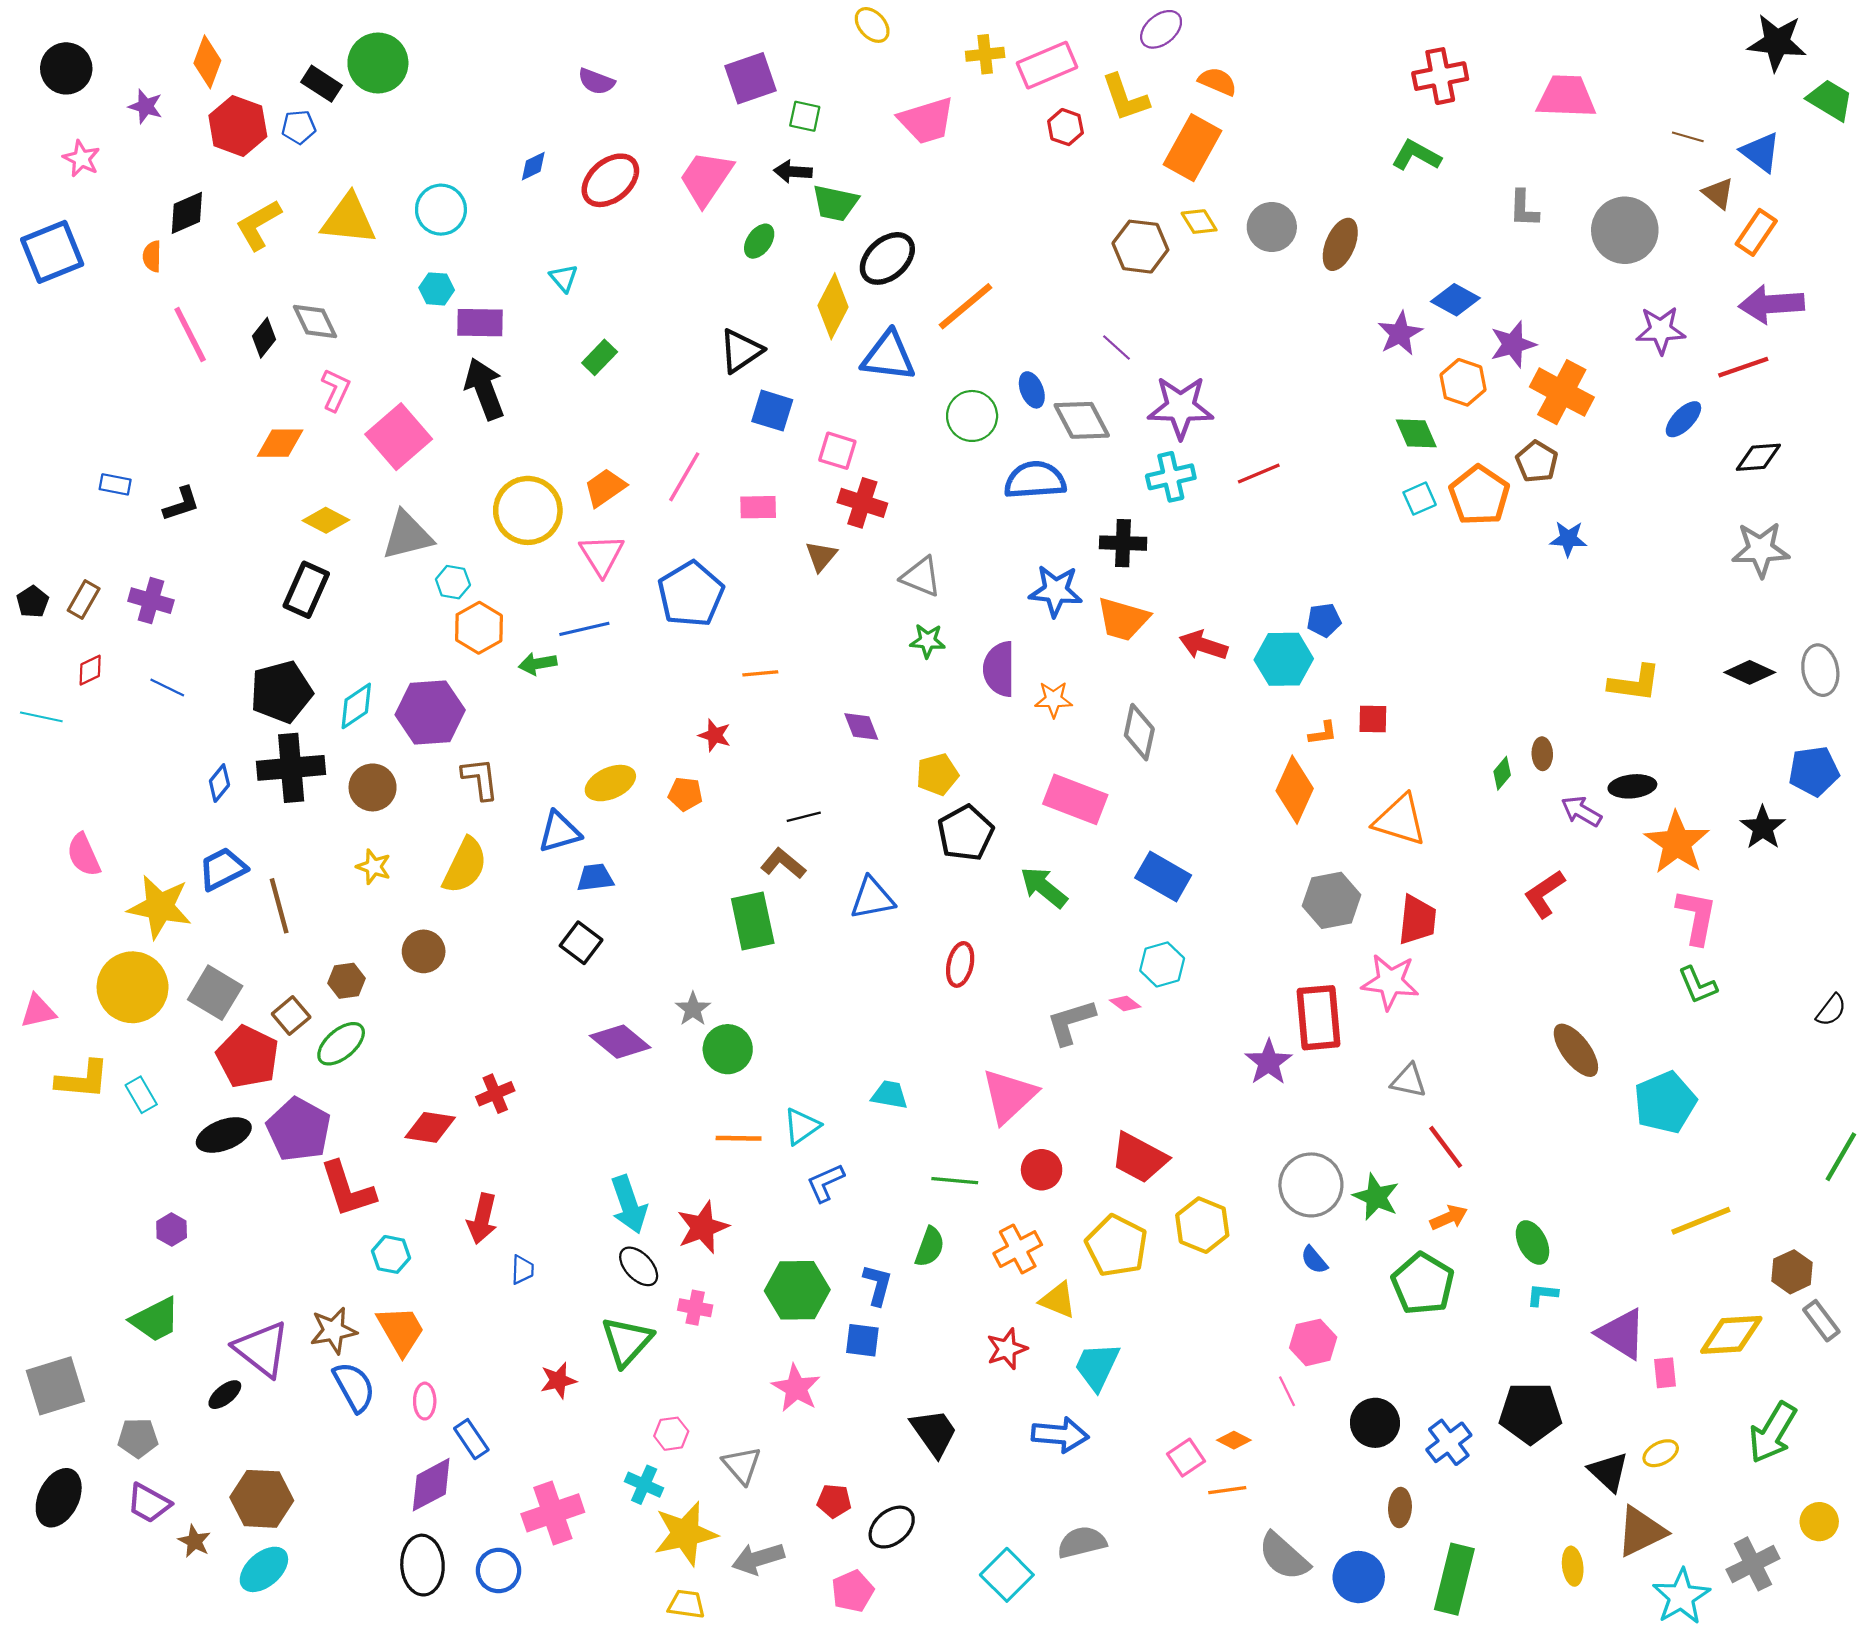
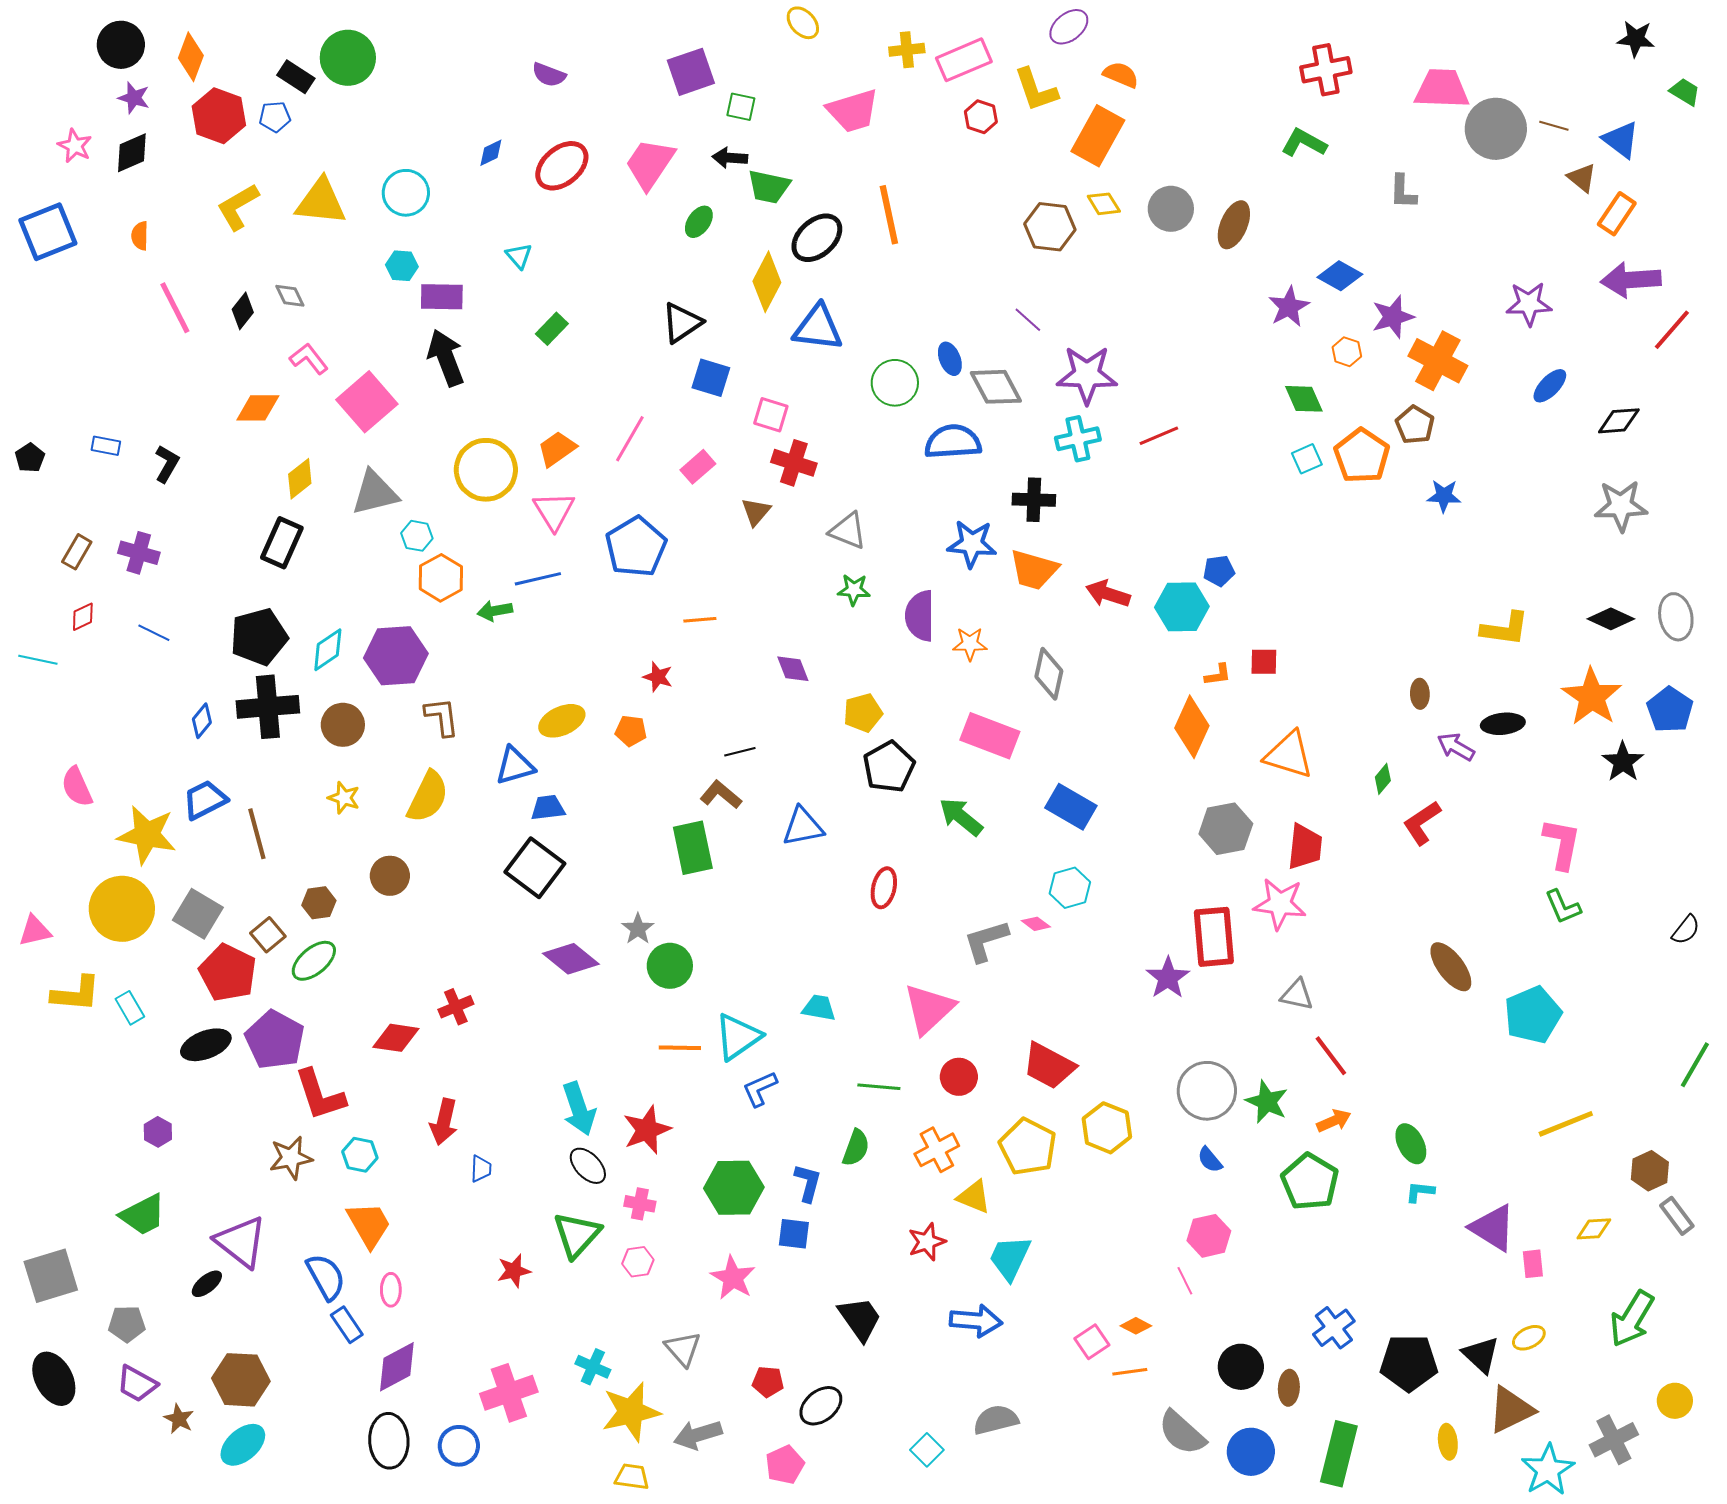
black star: (1777, 42) -> (1636, 39), size x0.7
black circle: (66, 68) -> (121, 45), moved
green trapezoid: (1830, 100) -> (1685, 92), size x0.7
black diamond: (187, 213) -> (132, 153), moved
gray circle: (1625, 230) -> (1496, 129), moved
orange line: (966, 306) -> (889, 215), moved, turned -62
gray diamond: (315, 321) -> (290, 296), size x0.7
red line: (1743, 367) -> (1672, 330), moved, turned -30
orange hexagon: (1463, 382) -> (1347, 352), size x0.7
pink L-shape: (336, 390) -> (309, 359), turned -63
black L-shape: (181, 504) -> (167, 464), turned -42
pink rectangle: (758, 507) -> (698, 467), turned -40
yellow diamond: (326, 520) -> (300, 479), turned -66
black pentagon: (33, 602) -> (30, 458), moved
blue pentagon: (1814, 771) -> (1670, 710), turned -30
green diamond: (1502, 773) -> (1383, 779), moved
orange star: (1677, 843) -> (1592, 697), moved
black square: (581, 943) -> (535, 868), size x1.5
cyan triangle: (802, 1126) -> (738, 1037), size x1.4
brown star: (333, 1330) -> (291, 1158), moved
yellow diamond: (1731, 1335) -> (1594, 1229), size x0.6
black pentagon: (1530, 1413) -> (1409, 1363), moved
black circle: (1375, 1423) -> (1241, 1367), moved
pink hexagon: (671, 1434) -> (638, 1262), moved
blue rectangle: (471, 1439) -> (347, 1325), moved
black ellipse: (59, 1498) -> (54, 1379), turned -54
cyan square: (1007, 1575) -> (927, 1450), size x0.7

